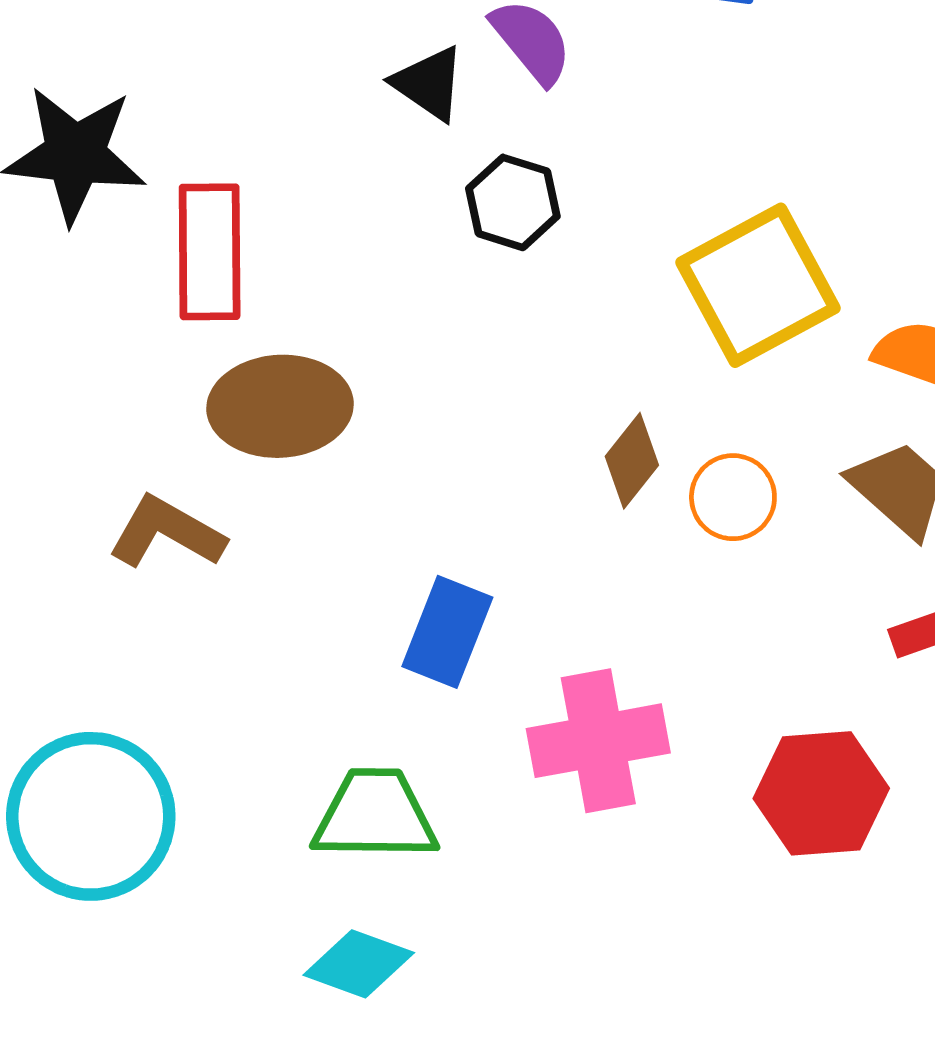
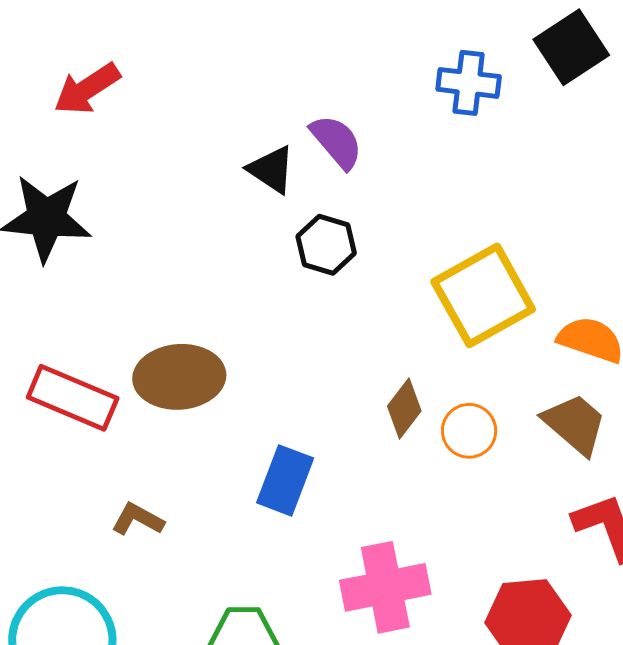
red rectangle: (210, 252) -> (73, 398), moved, turned -66
brown L-shape: (167, 532) -> (138, 519), moved, size x0.7
blue rectangle: (447, 632) -> (285, 480), moved

